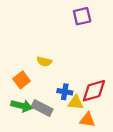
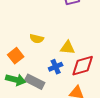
blue cross: (65, 92) -> (56, 67), turned -32
yellow triangle: (76, 103) -> (68, 48), moved

